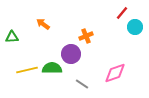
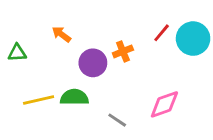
red line: (122, 13) -> (162, 33), moved
cyan circle: (135, 27) -> (193, 39), size x1.5
purple circle: (71, 54) -> (93, 63), moved

